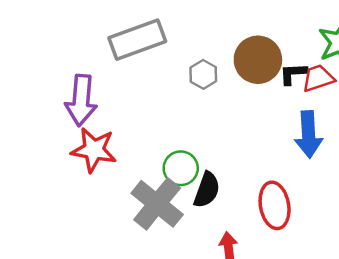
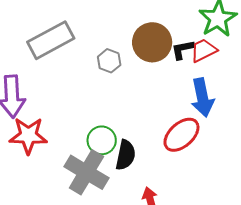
red ellipse: (275, 205) -> (181, 135), moved, turned 66

